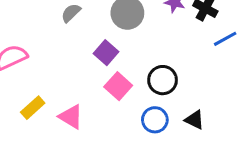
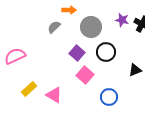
black circle: (163, 80) -> (106, 52), moved
black triangle: (195, 120) -> (135, 70), moved, turned -48

